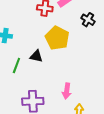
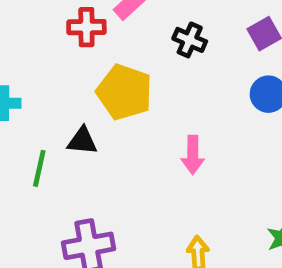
pink arrow: (67, 91) -> (193, 155), moved

